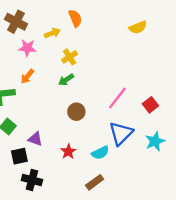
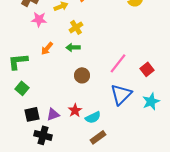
orange arrow: (27, 76) -> (47, 48), moved
green arrow: (66, 80) -> (73, 47), turned 32
purple triangle: (35, 139) -> (53, 114), moved, turned -40
cyan semicircle: (100, 153) -> (93, 117), moved

